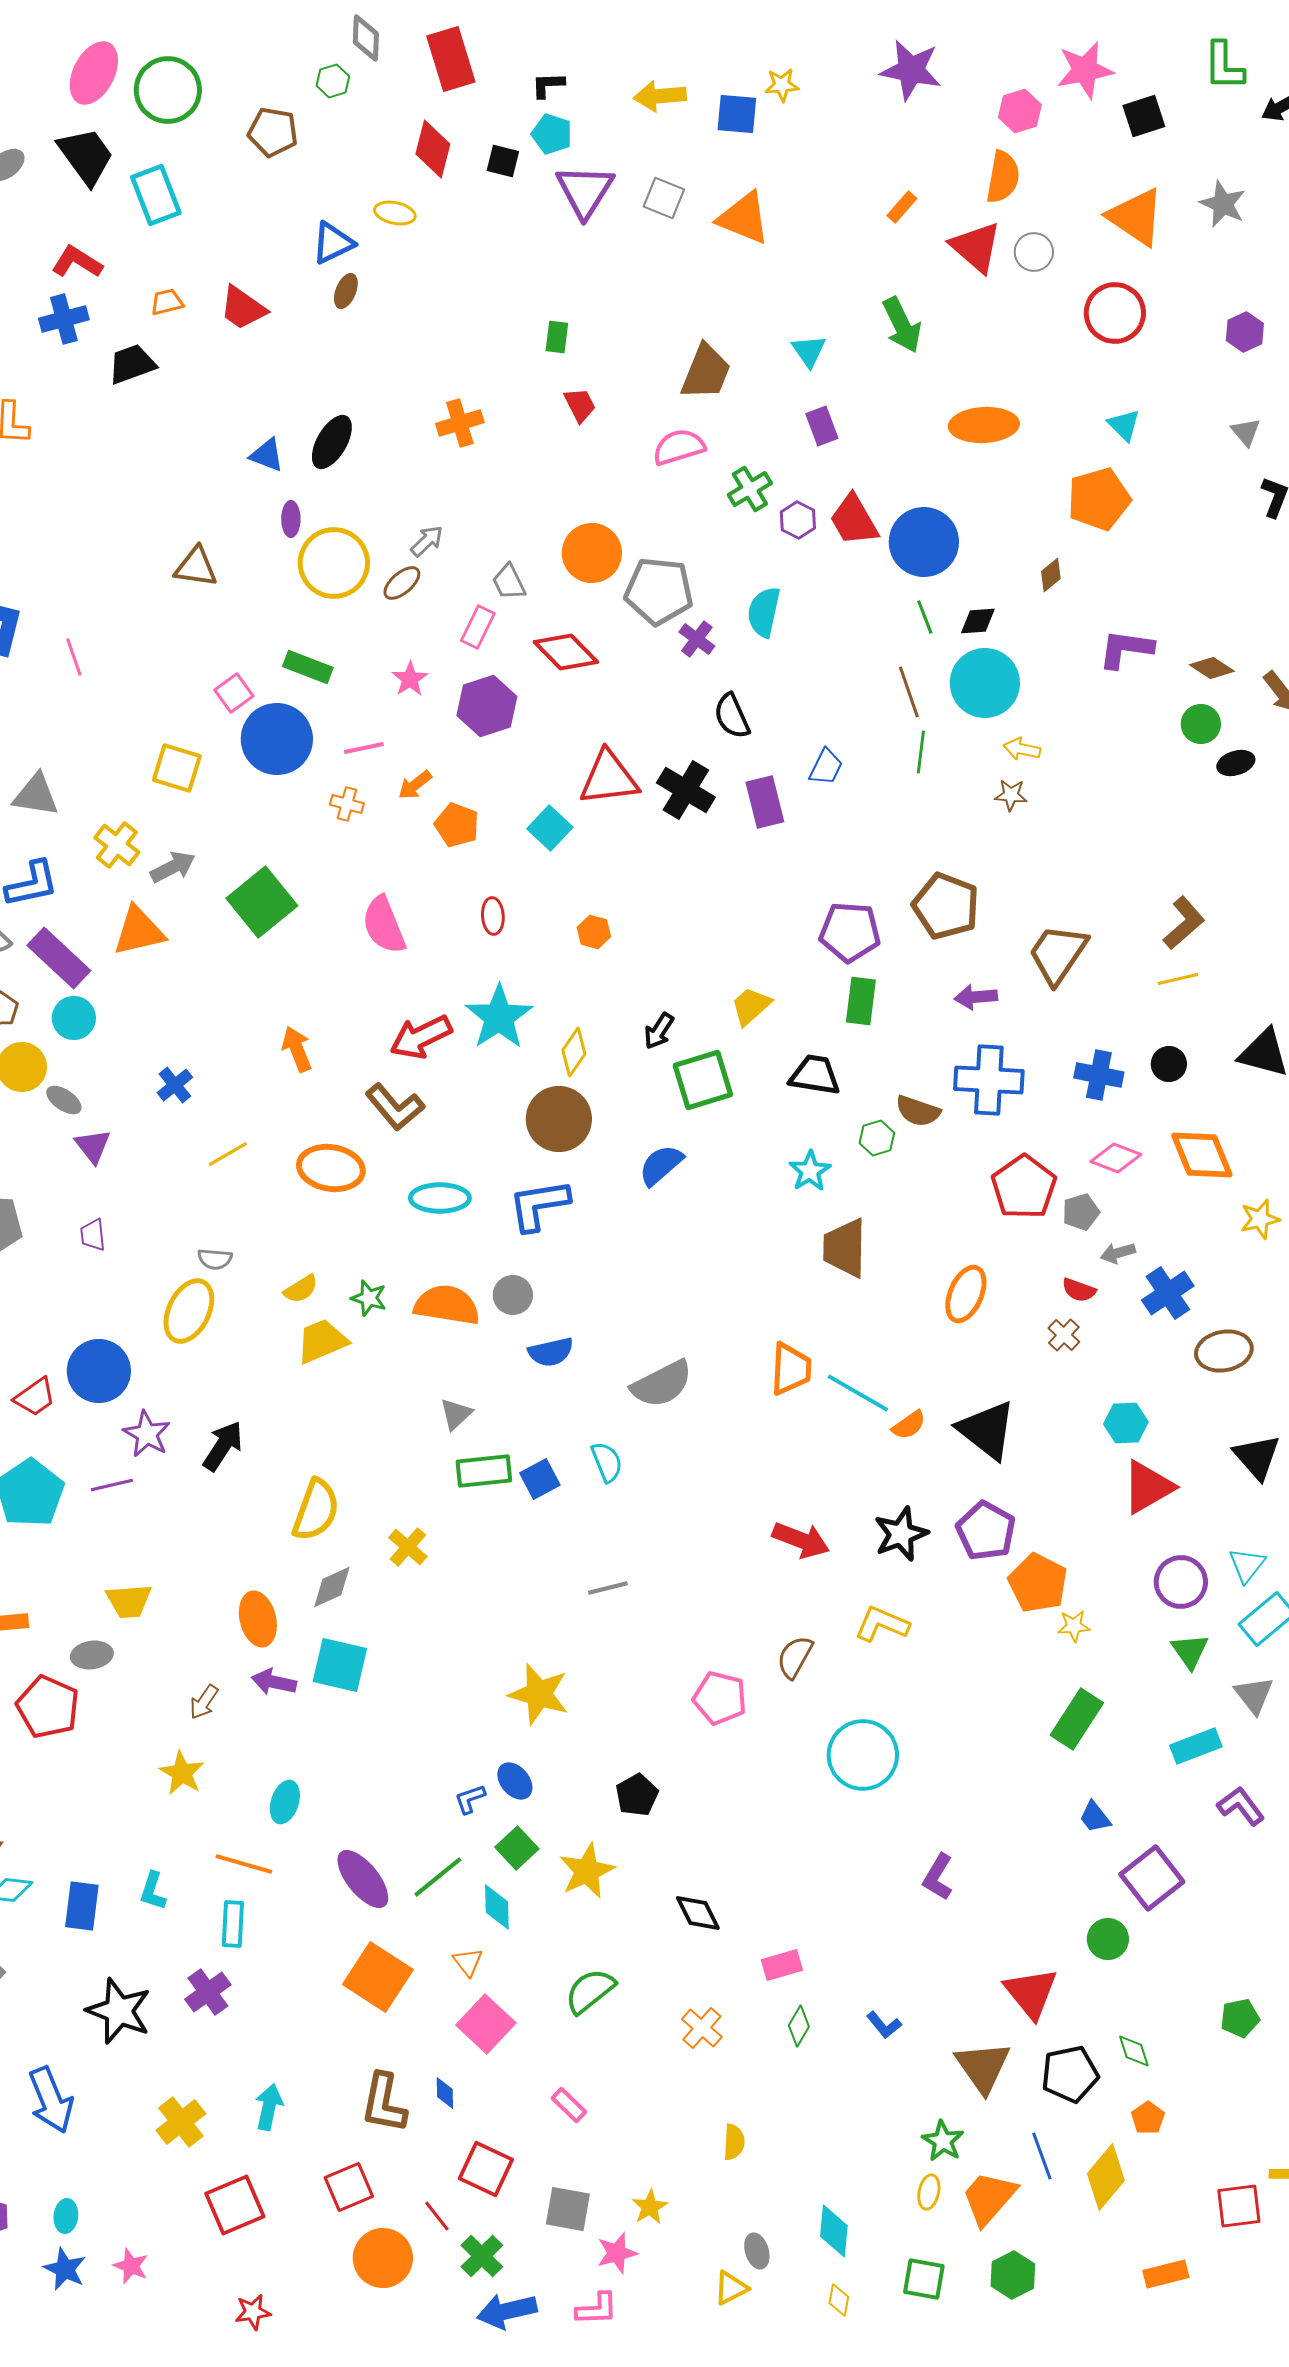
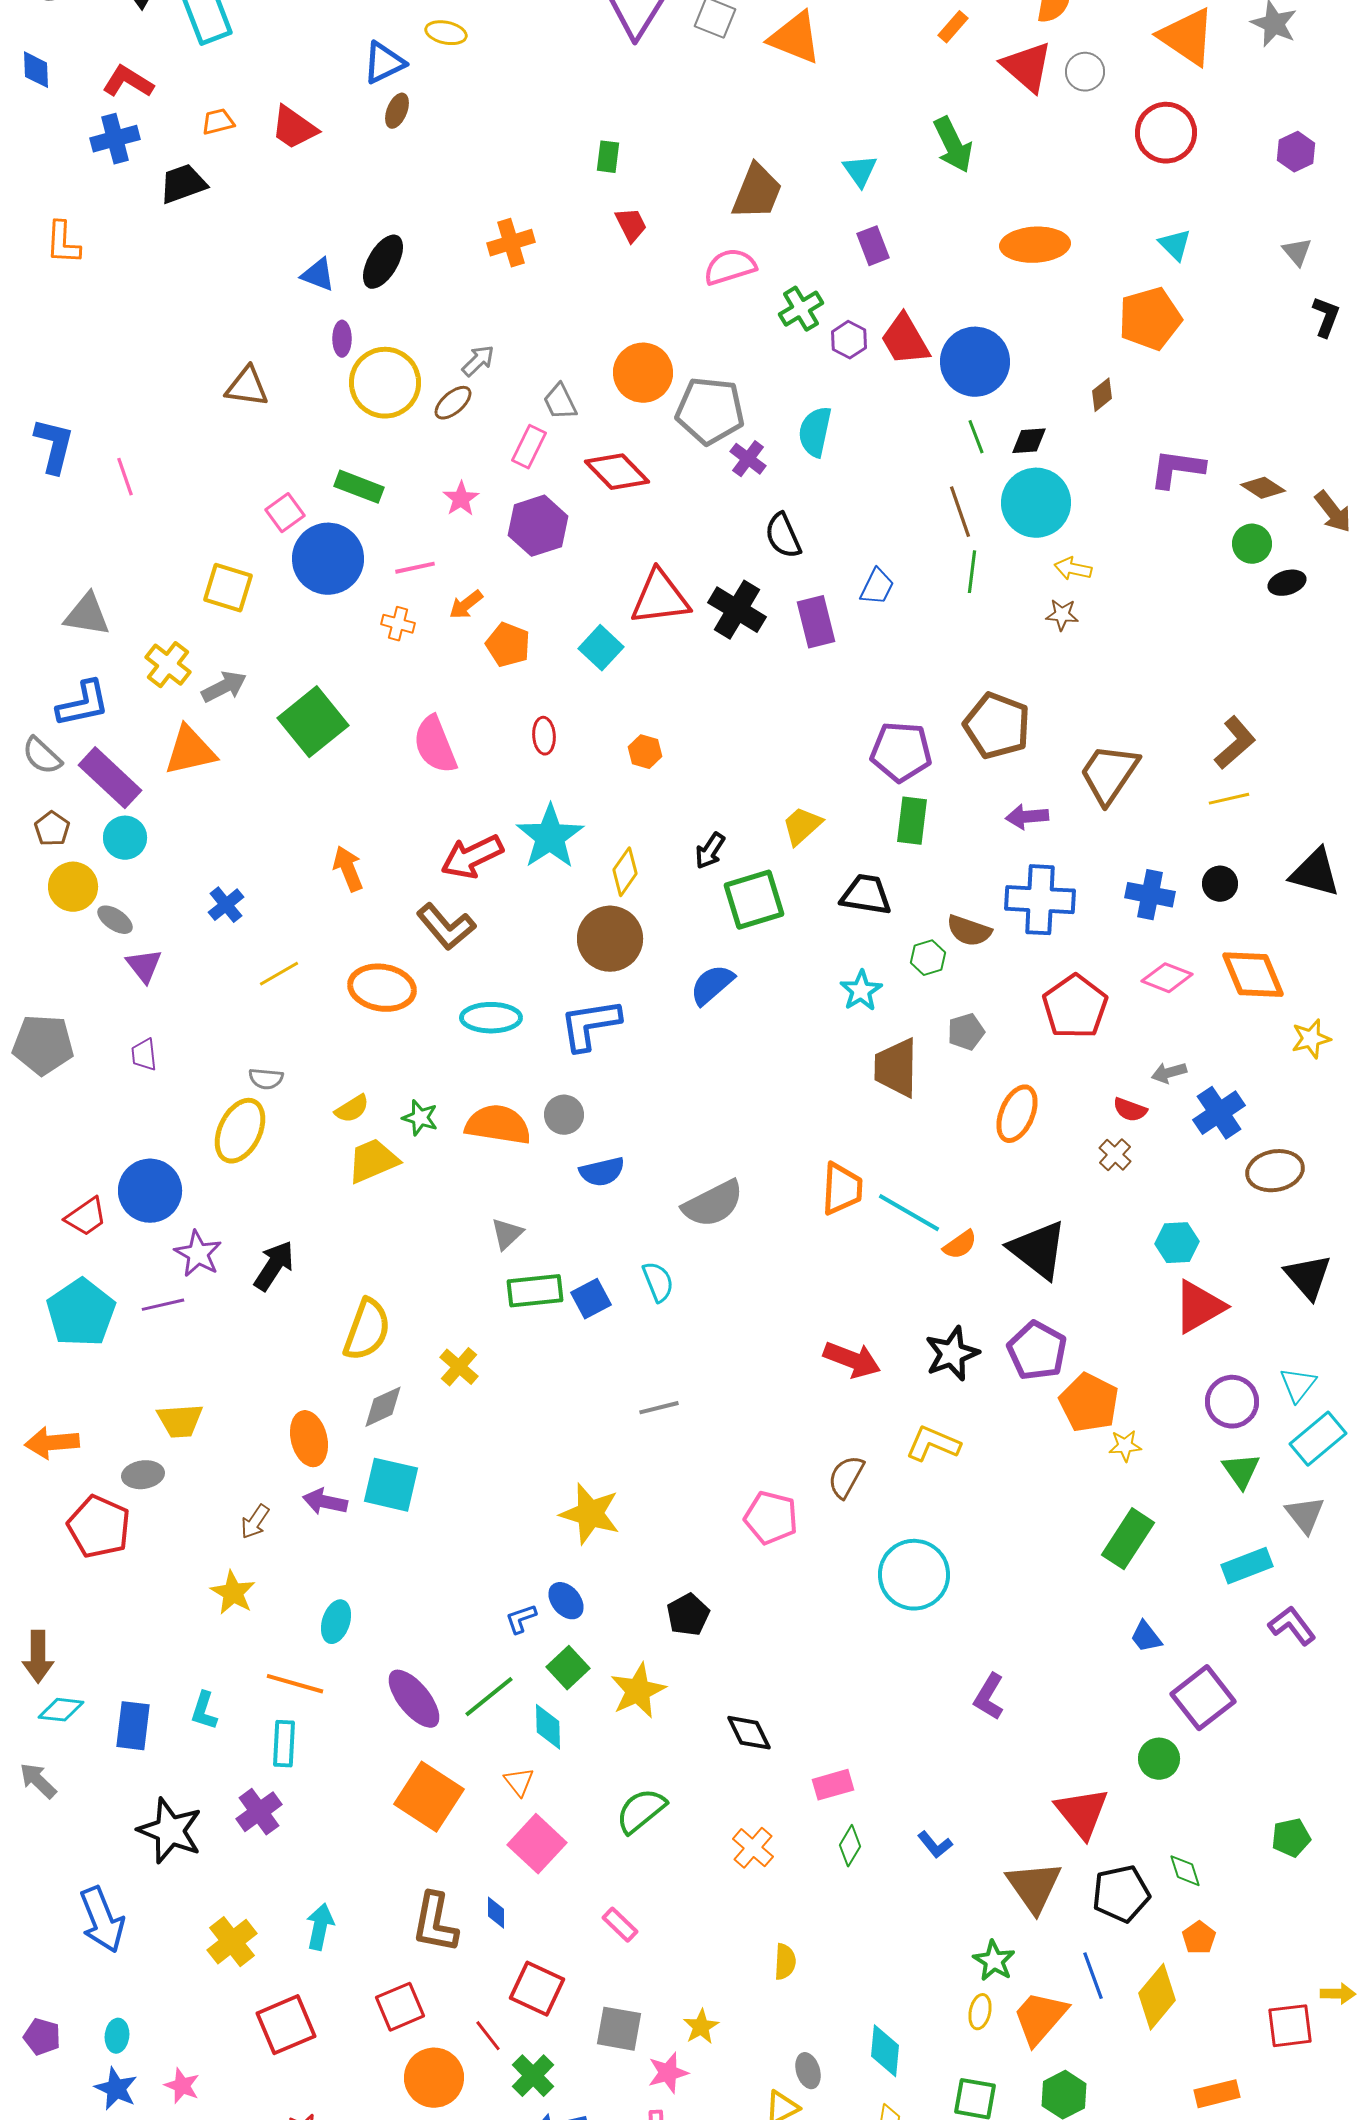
gray pentagon: (1081, 1212) -> (966, 1032), moved

